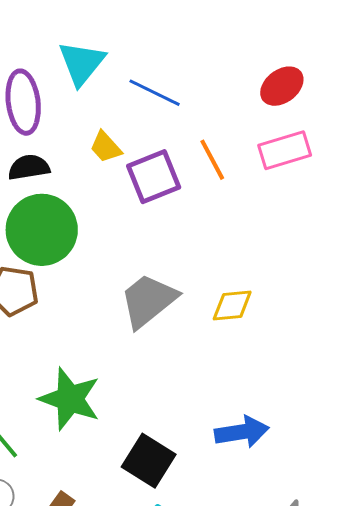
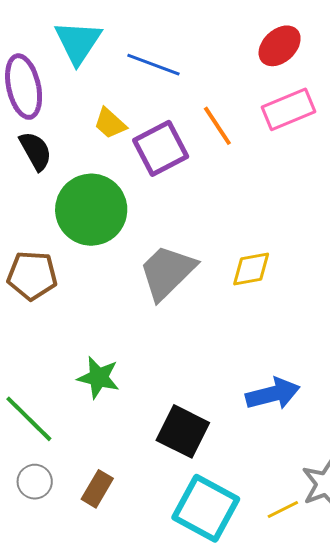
black semicircle: (29, 167) -> (36, 151), turned 75
green circle: (42, 230) -> (91, 210), moved
green star: (70, 399) -> (98, 378), size x0.7

